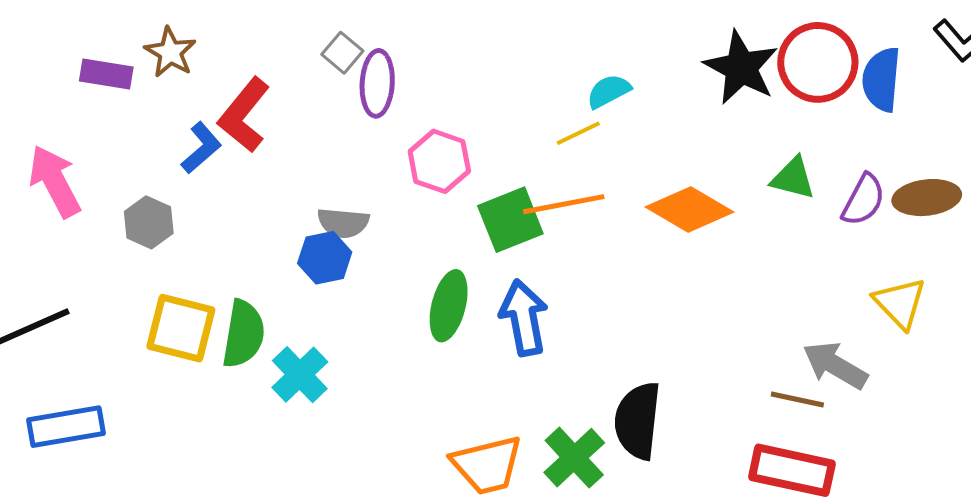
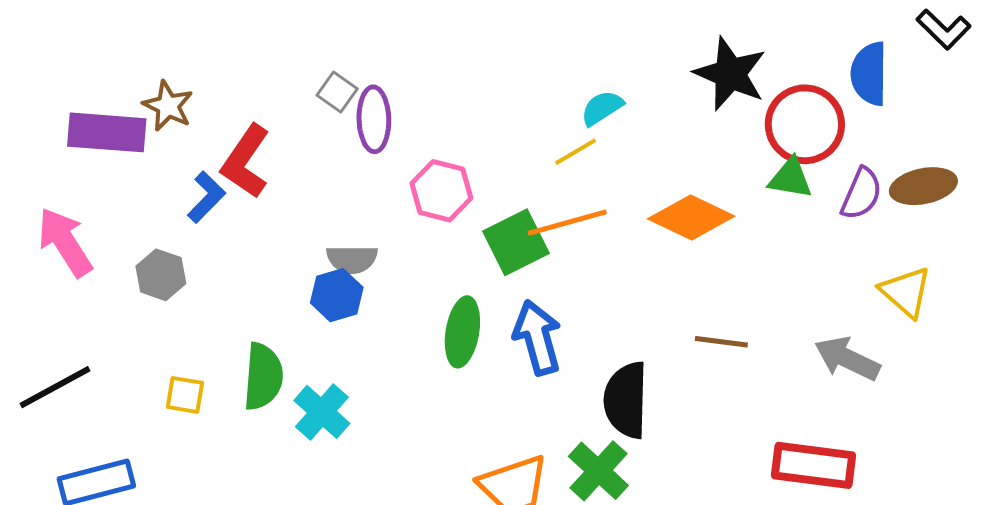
red circle: (818, 62) -> (805, 124), moved
purple rectangle: (106, 74) -> (107, 132), size x1.5
yellow square: (181, 328) -> (185, 395), moved, size x0.6
brown line: (797, 400) -> (721, 342), moved
black semicircle: (638, 421) -> (626, 400), moved

